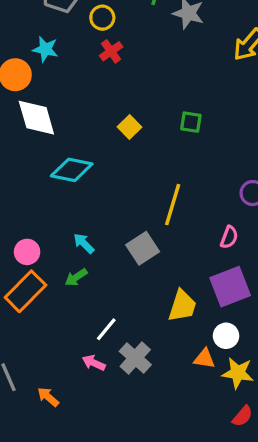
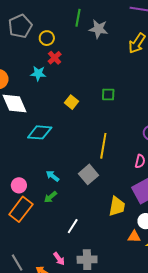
cyan star: (45, 49) -> (38, 73), moved
gray cross: (135, 358) -> (87, 260), moved, turned -36
pink arrow: (94, 363) -> (59, 259), moved, turned -144

